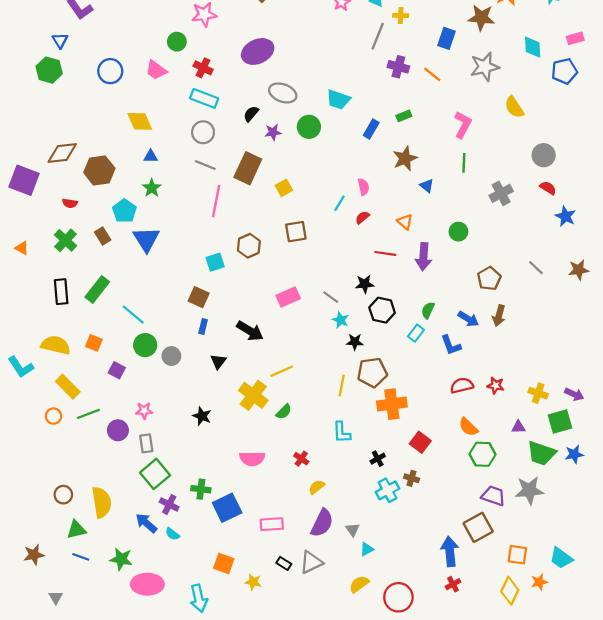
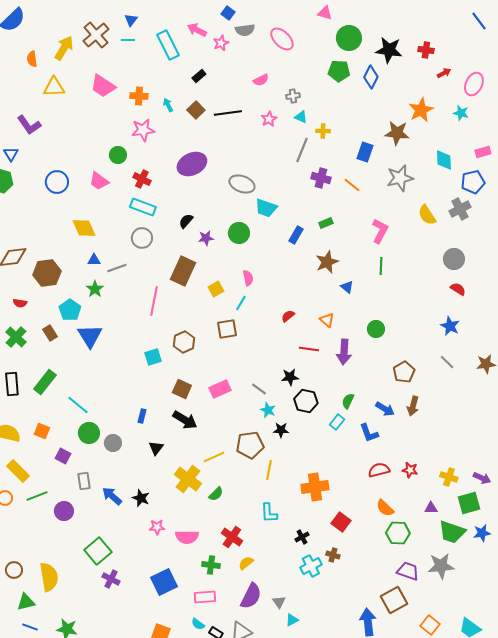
gray ellipse: (283, 93) -> (242, 184), moved
gray line: (205, 165) -> (117, 268), moved, turned -42
pink semicircle: (364, 187) -> (248, 278), moved
gray cross: (501, 193) -> (460, 209), moved
cyan line: (339, 203) -> (241, 303), moved
blue star: (565, 216) -> (450, 326), moved
brown square: (199, 297) -> (182, 389), moved
brown pentagon: (372, 372) -> (250, 445), moved
pink star: (144, 411) -> (157, 527), moved
gray rectangle: (146, 443) -> (84, 481), moved
red cross: (301, 459) -> (232, 537), size x1.5
green cross: (201, 489) -> (211, 565), moved
blue arrow: (146, 523) -> (112, 496), moved
cyan semicircle: (172, 534) -> (198, 624), moved
orange square: (517, 555) -> (430, 625), turned 30

